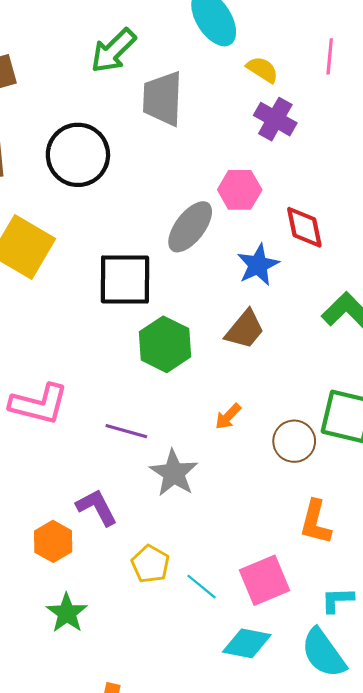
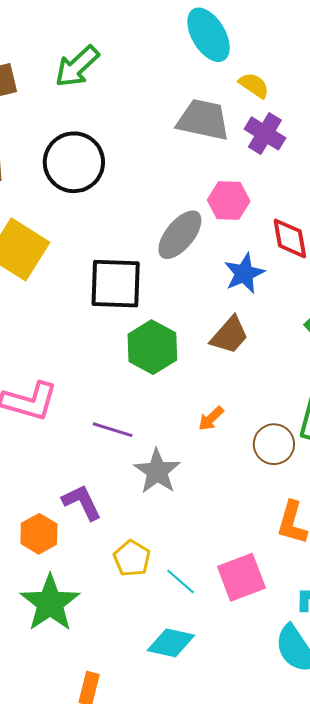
green arrow: (113, 51) -> (77, 66), moved
gray trapezoid: (163, 99) -> (203, 120), moved, turned 98
green star: (67, 613) -> (50, 603), size x1.5
cyan diamond: (247, 643) -> (171, 643), moved

